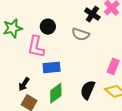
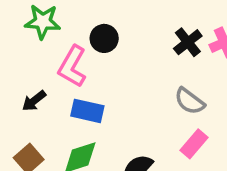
gray semicircle: (81, 34) -> (190, 101), moved
black arrow: (24, 84) -> (34, 101), moved

